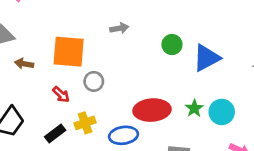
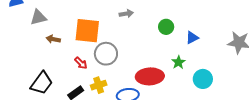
blue triangle: (206, 58) -> (192, 38), size x0.6
gray circle: (94, 81) -> (106, 54), size x1.5
green star: (194, 108) -> (178, 62), moved

